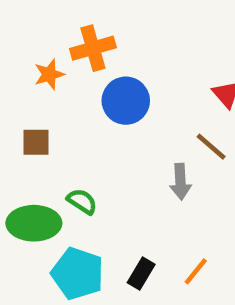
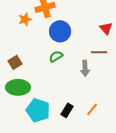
brown square: (36, 142) -> (15, 62), moved, turned -32
brown line: (211, 147) -> (99, 52), turned -42
green semicircle: (82, 201) -> (56, 56), moved, turned -64

